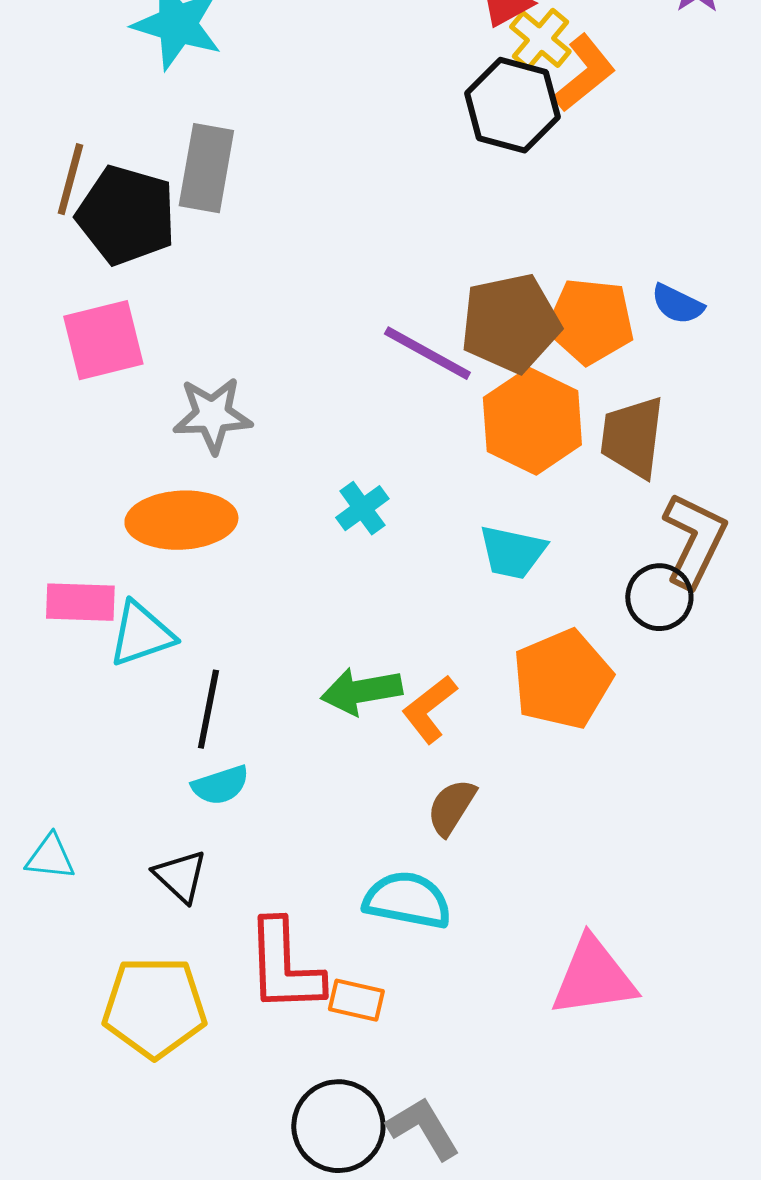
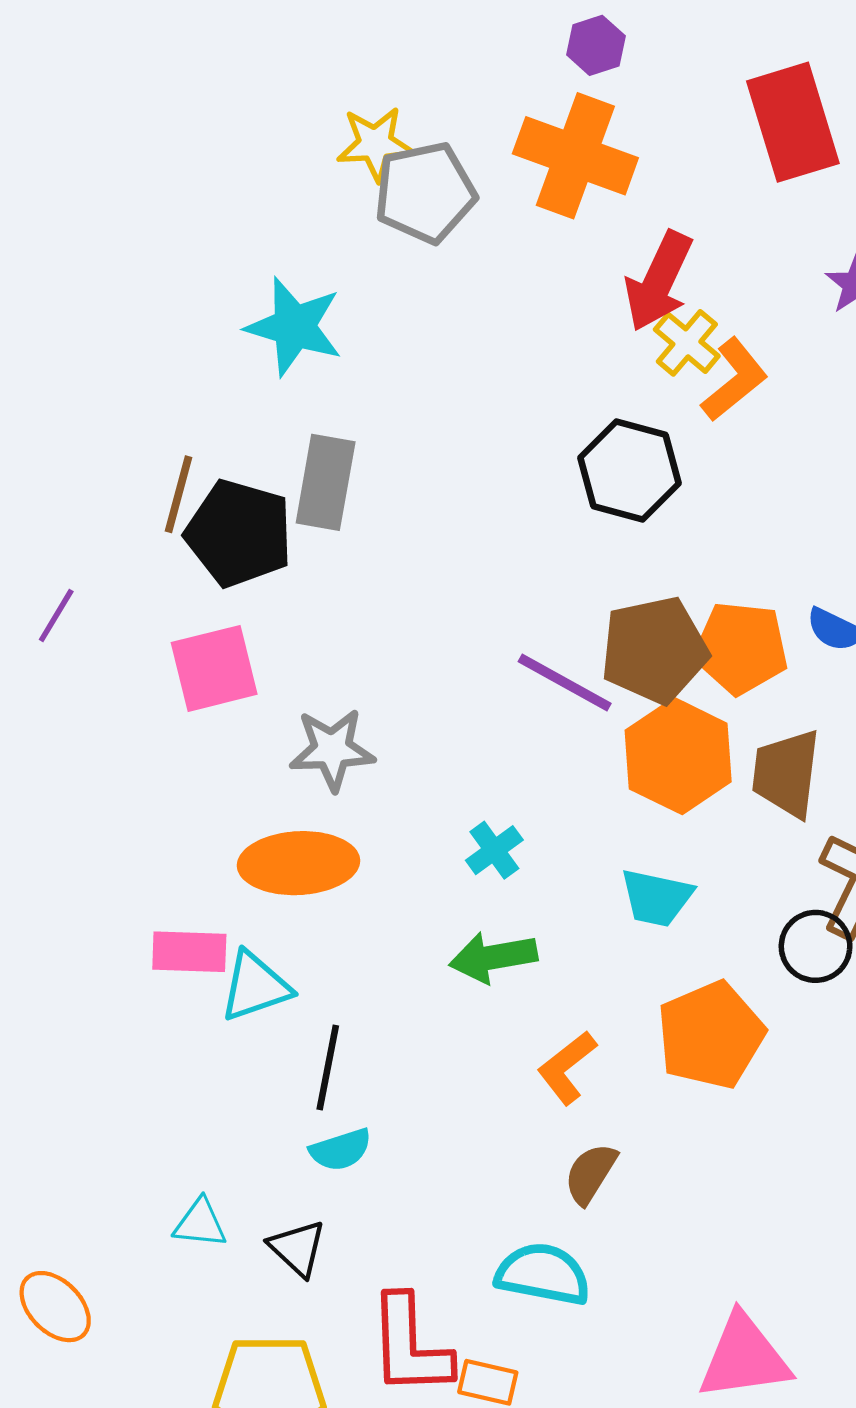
black hexagon: (512, 105) -> (629, 470), moved
green arrow: (361, 691) -> (493, 957), moved
cyan triangle: (50, 857) -> (200, 1223), moved

